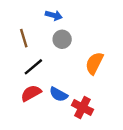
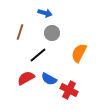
brown line: (24, 38) -> (20, 32), turned 35
black line: (33, 67) -> (38, 55), moved

